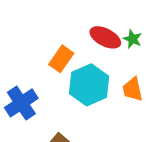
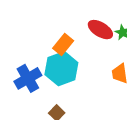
cyan hexagon: (89, 85) -> (61, 69), moved

